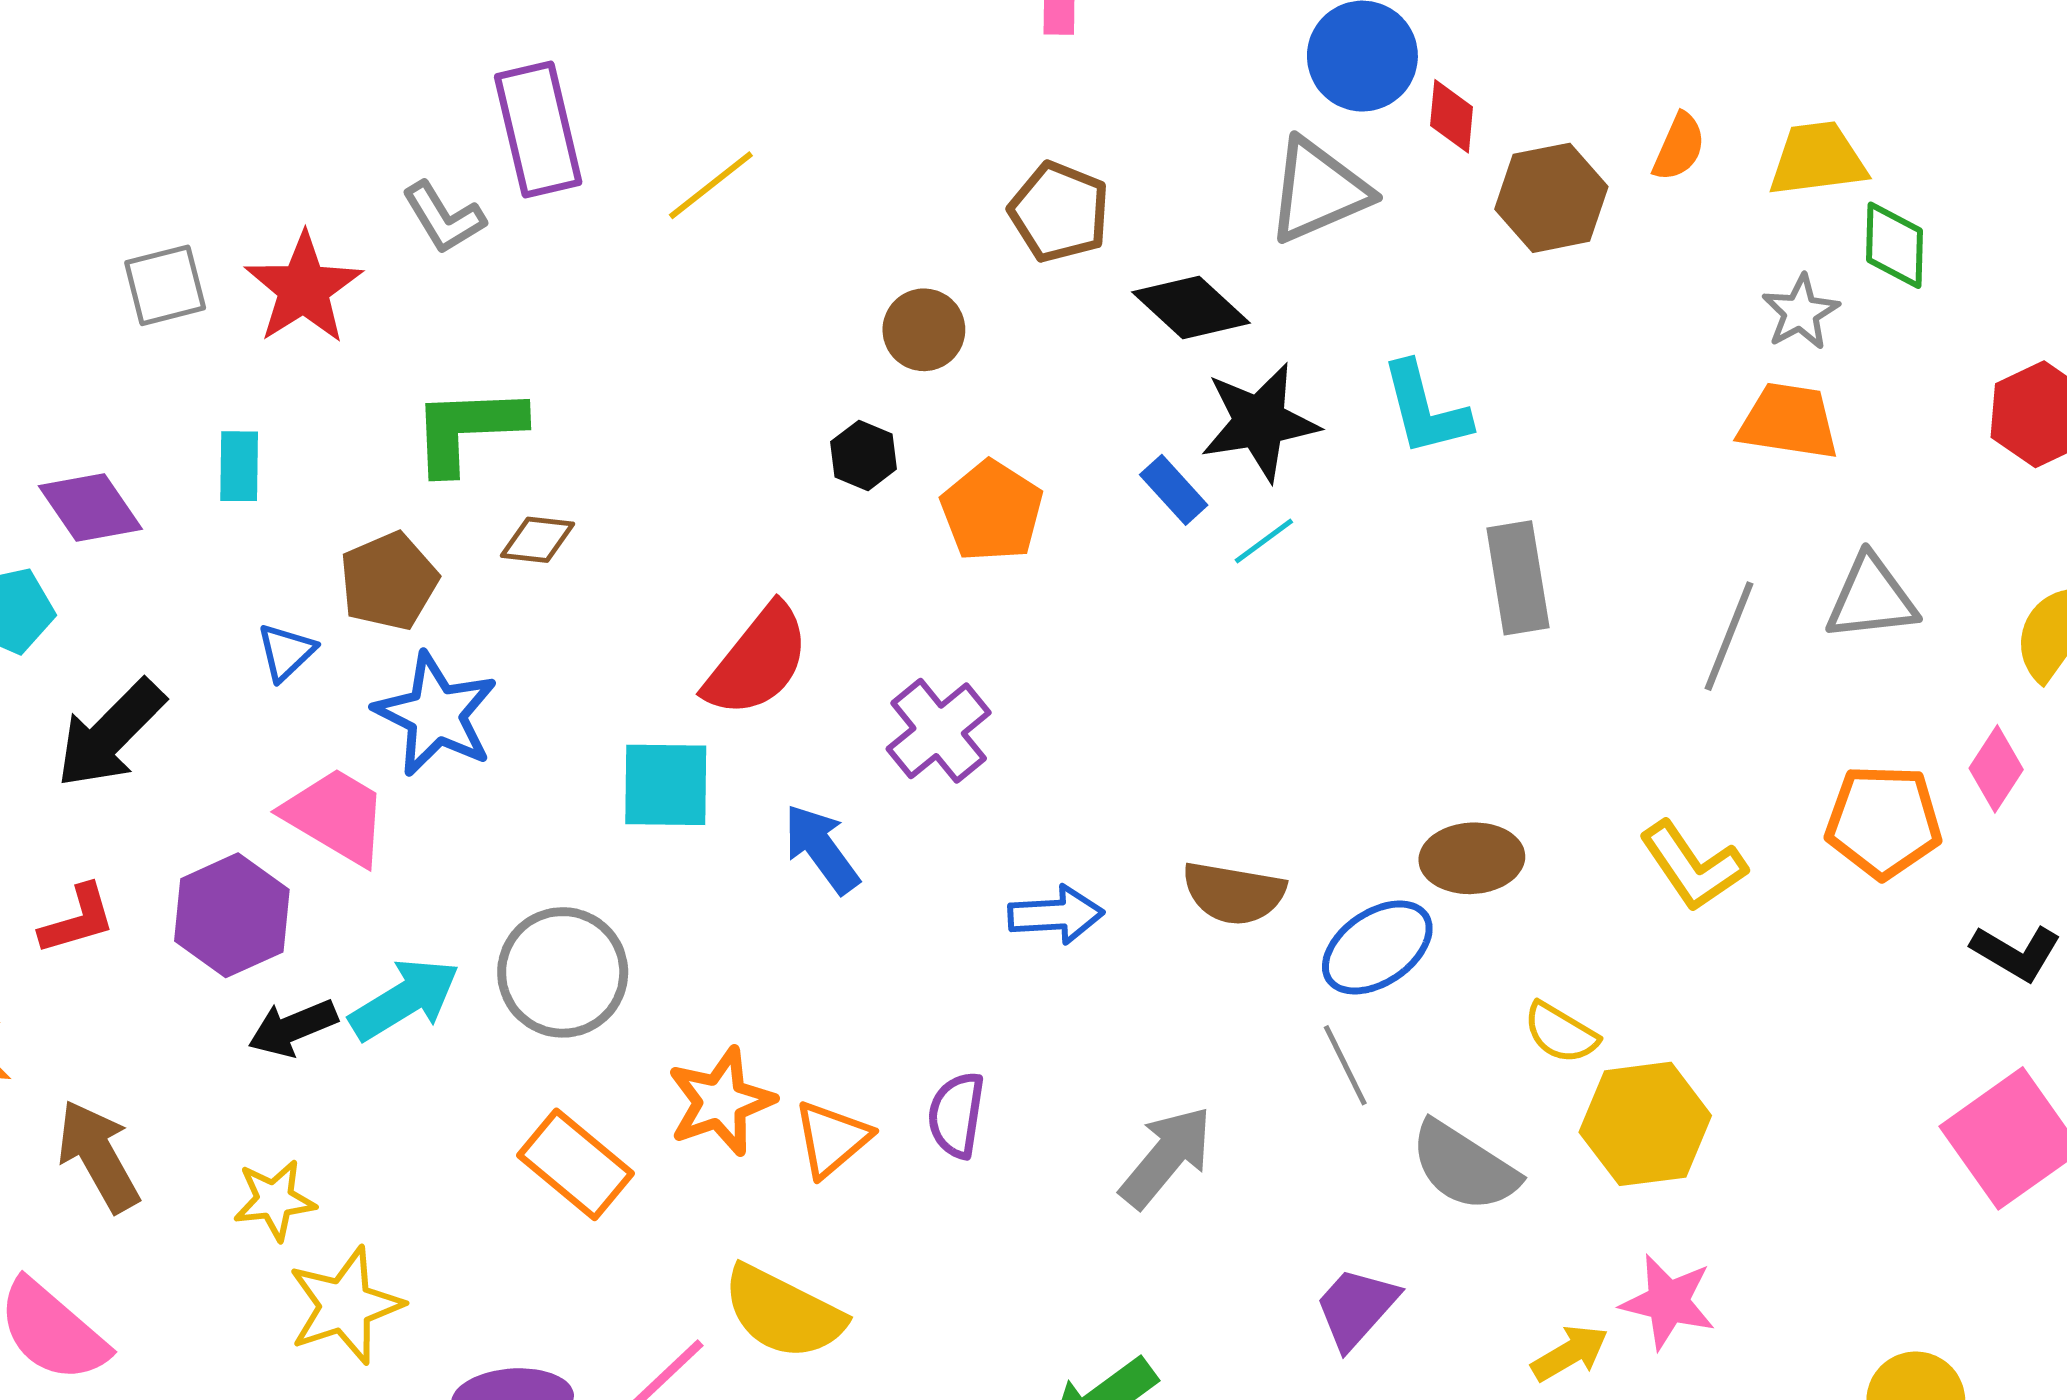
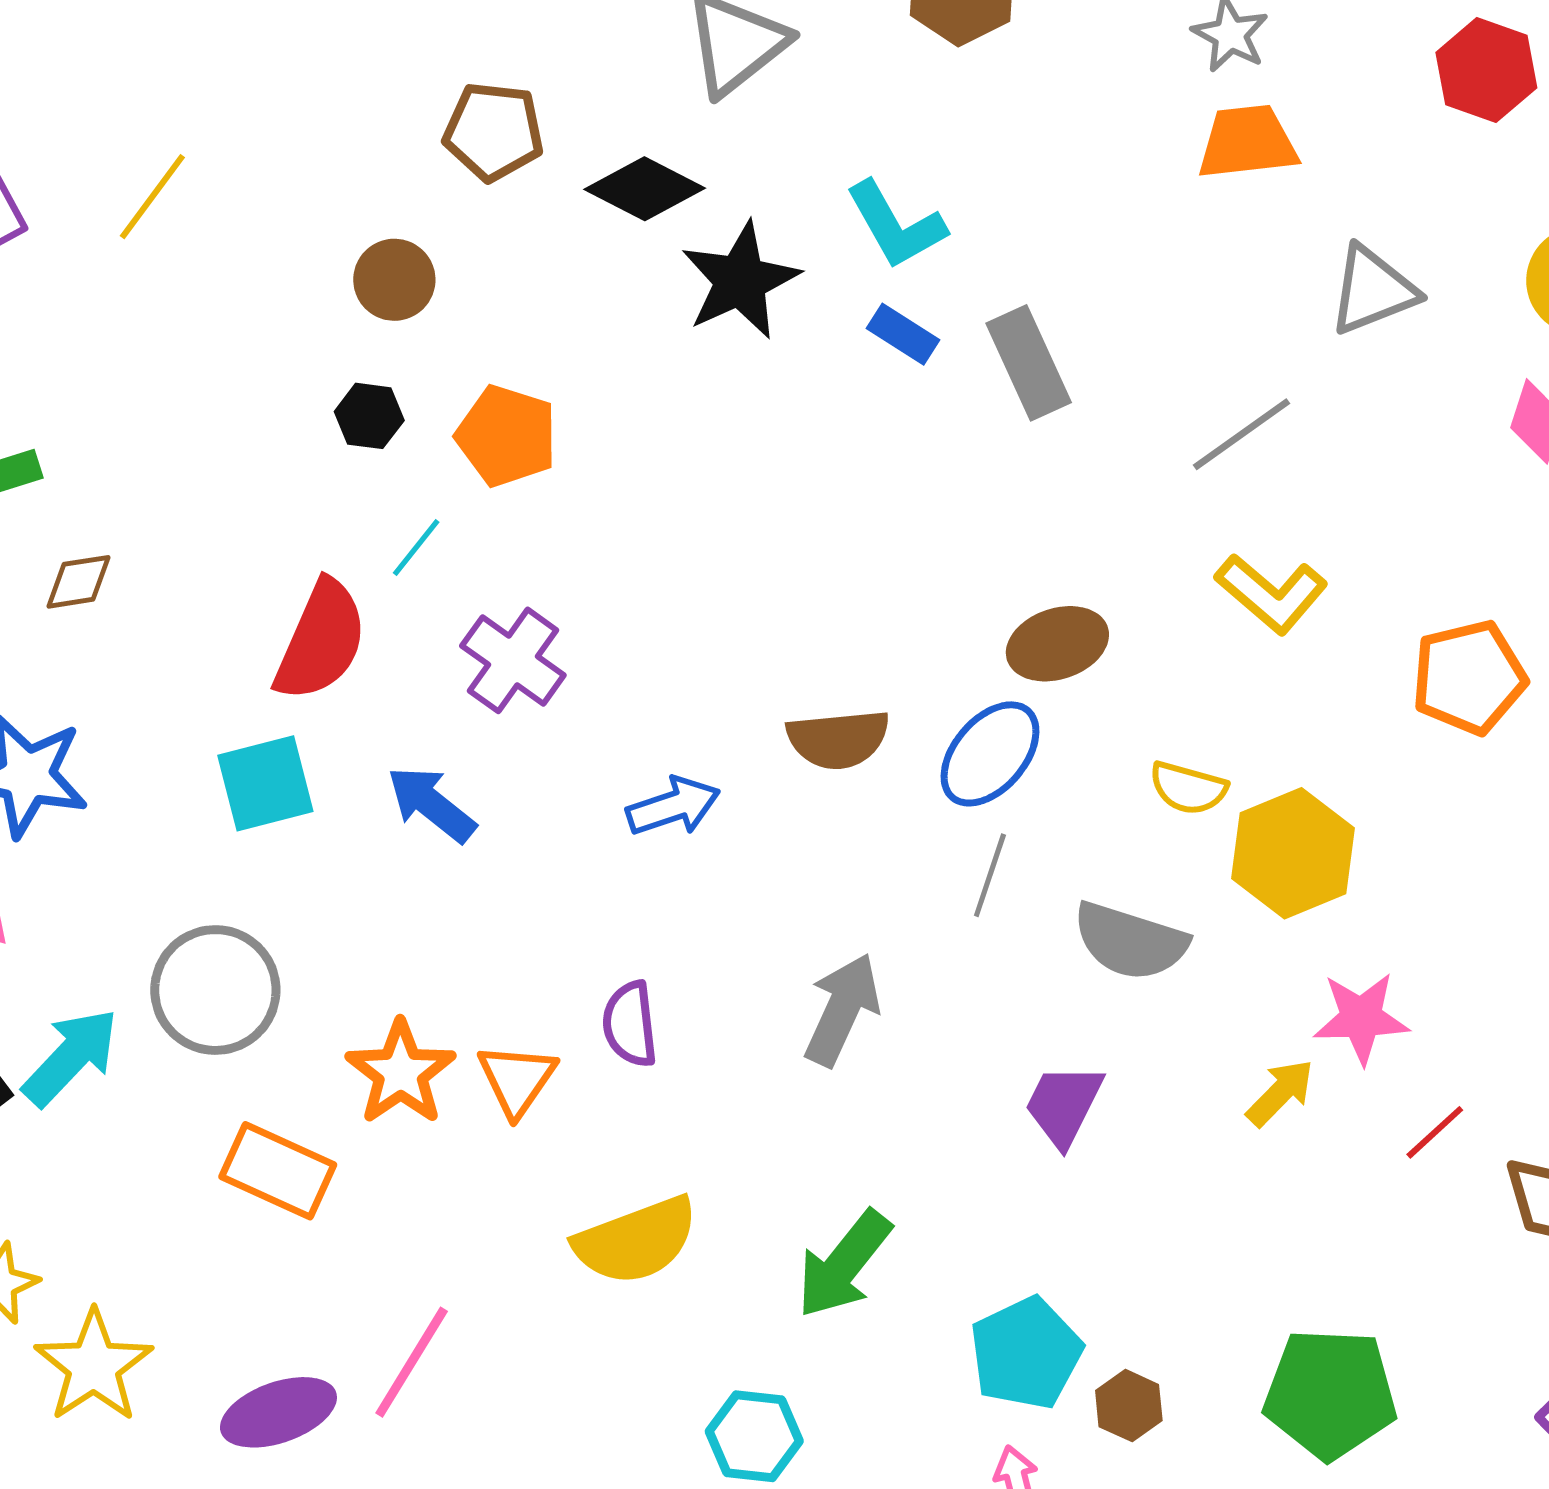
blue rectangle: (1174, 490) -> (903, 334), moved
cyan line: (1264, 541) -> (416, 547), moved
gray line: (1729, 636) -> (1242, 434), moved, turned 48
orange pentagon: (1884, 822) -> (1469, 677), moved
gray line: (1345, 1065) -> (990, 875), turned 60
yellow semicircle: (783, 1312) -> (636, 1241), moved, turned -32

